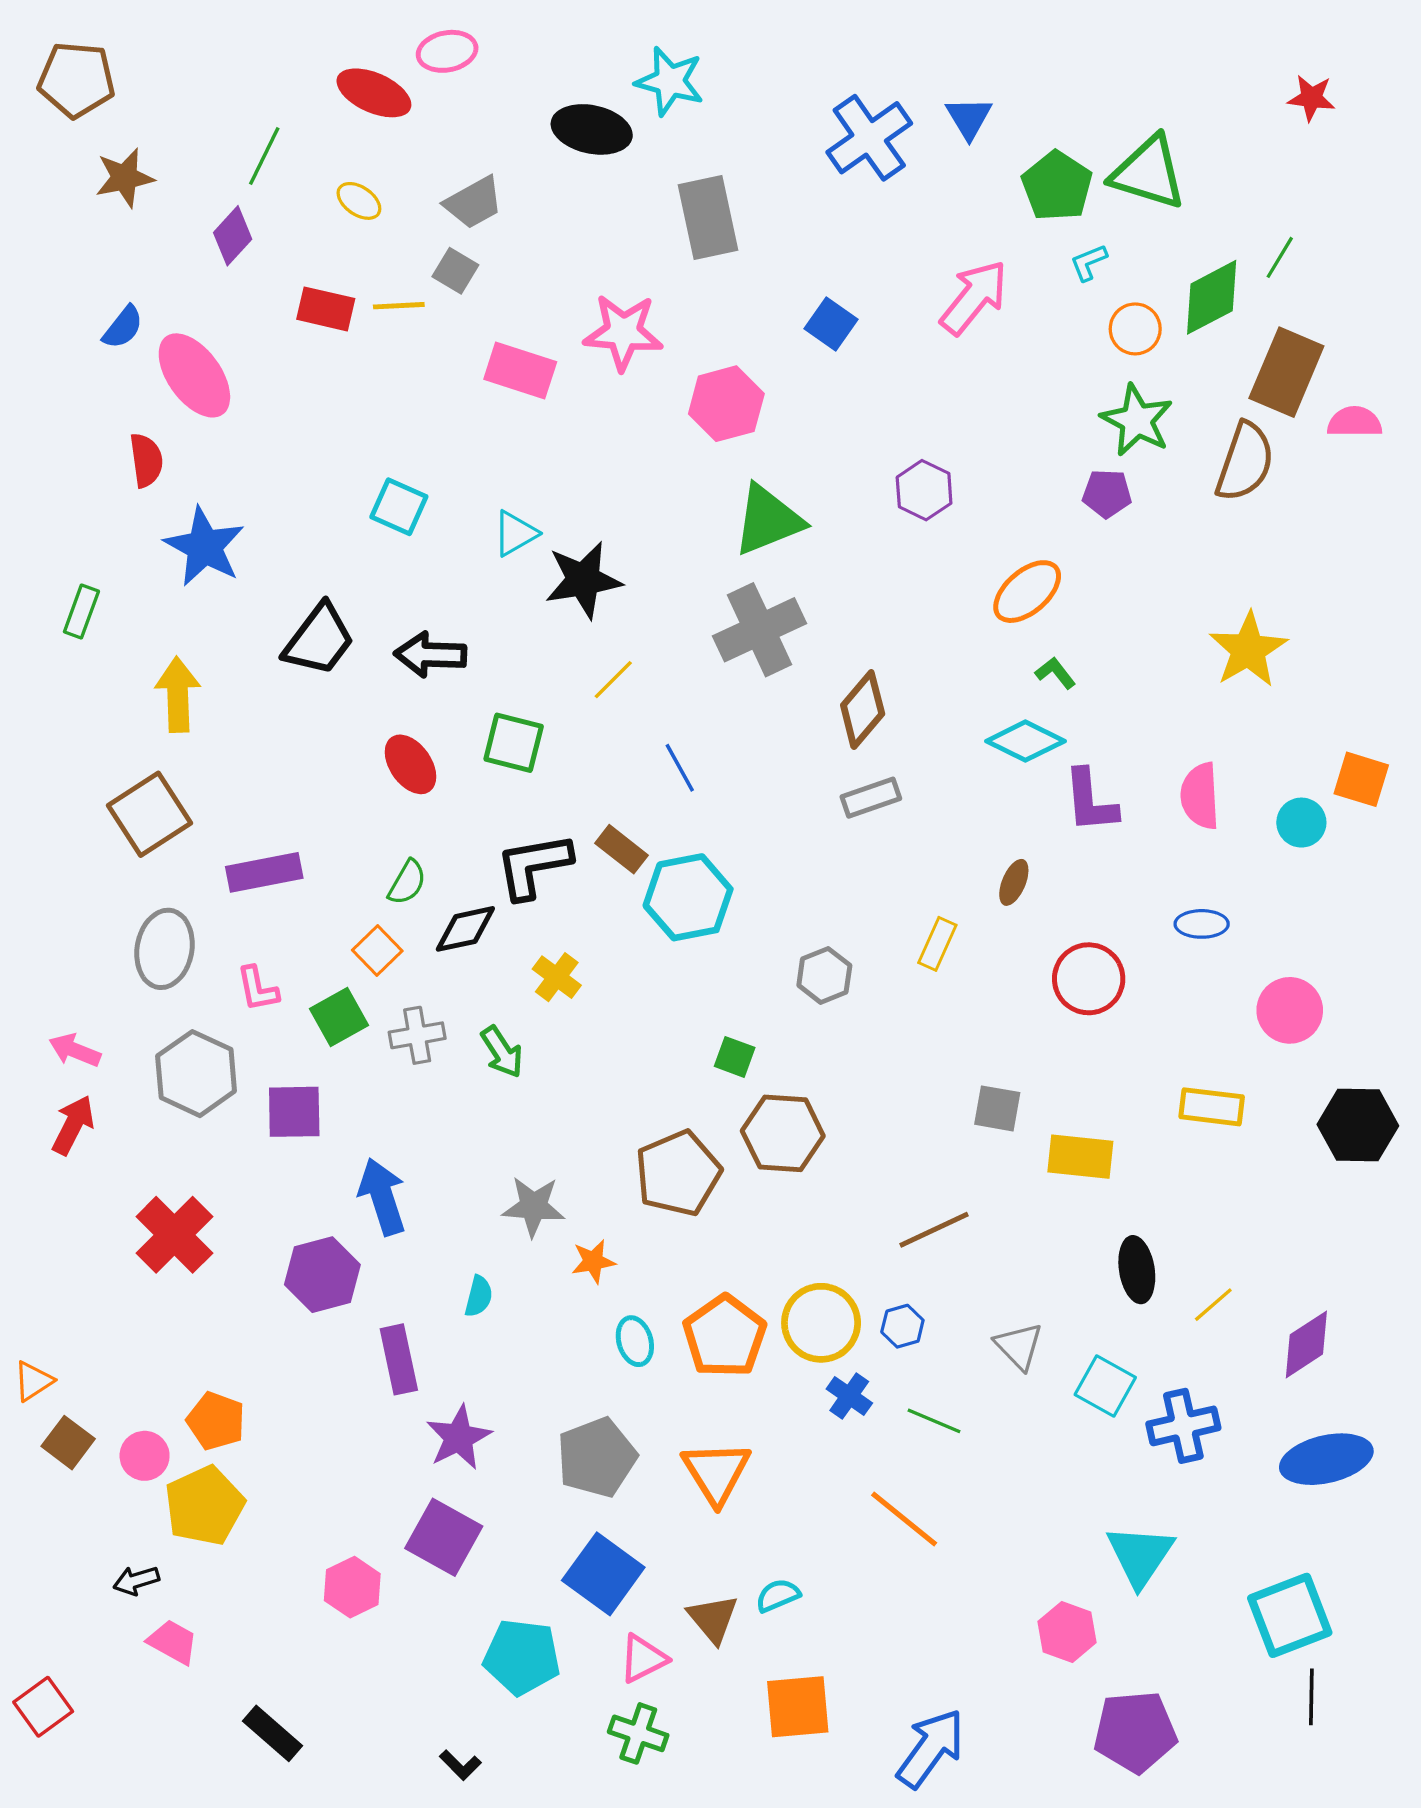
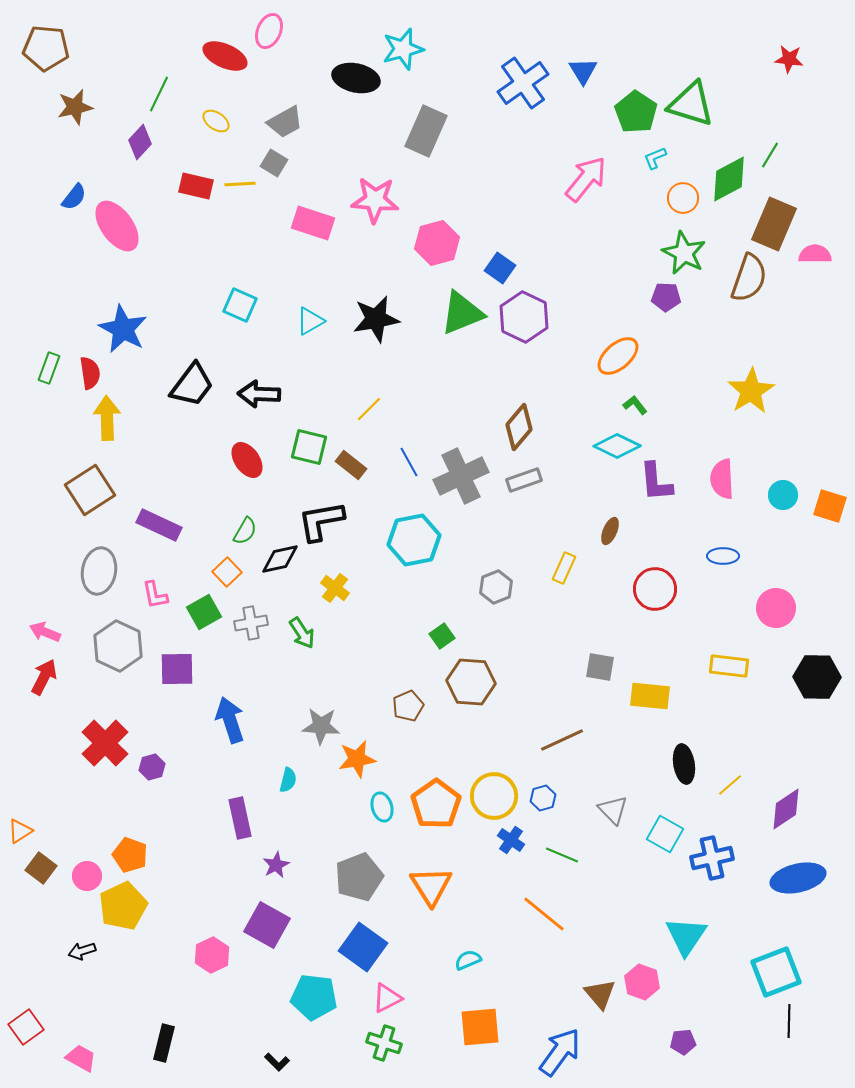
pink ellipse: (447, 51) -> (269, 31), turned -56
cyan star: (670, 81) -> (403, 49), turned -30
gray rectangle: (708, 218) -> (426, 131), turned 36
blue square: (831, 324) -> (500, 268), moved
red semicircle: (146, 460) -> (90, 373), moved
purple hexagon: (924, 490) -> (524, 317), moved, size x1.4
black star: (583, 580) -> (376, 319), moved
gray cross: (760, 630) -> (461, 476), moved
orange square: (1361, 779) -> (830, 506), moved
brown rectangle: (622, 849) -> (351, 465), moved
purple rectangle: (264, 872) -> (159, 525), turned 36
green square: (735, 1057) -> (442, 636), turned 35
brown pentagon: (678, 1173) -> (408, 706), size x0.6
orange star: (593, 1261) -> (357, 759), size x1.4
purple hexagon: (322, 1275) -> (152, 767), moved, size x0.6
purple star: (459, 1438) -> (276, 865), size x0.7
brown triangle: (713, 1619) -> (600, 994), moved
pink trapezoid: (173, 1642) -> (81, 1058), moved
purple pentagon: (1135, 1732) -> (683, 1042), size x0.5
black rectangle: (273, 1733) -> (164, 1043), turned 63

